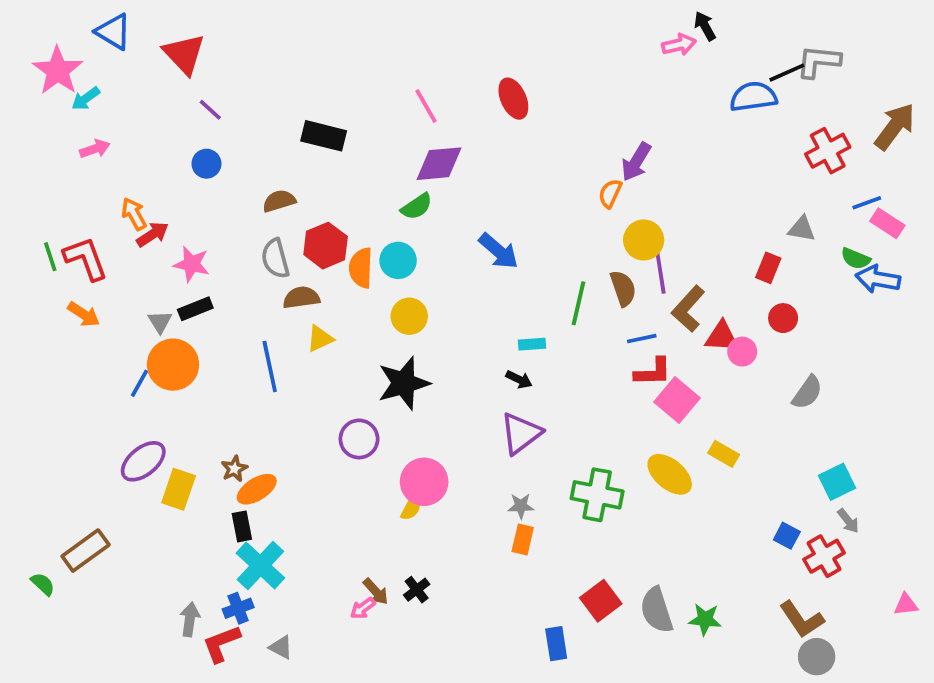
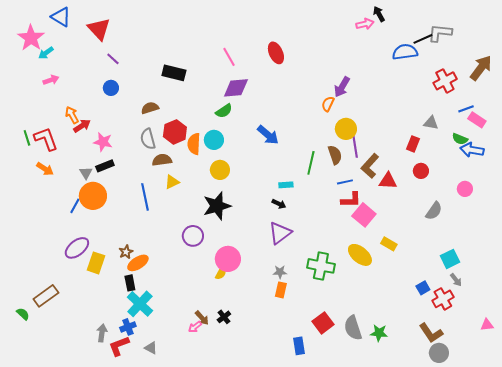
pink circle: (742, 352) -> (465, 189), moved
blue square: (787, 536) -> (423, 288), turned 32

